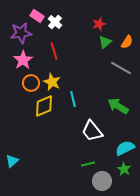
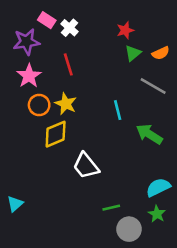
orange semicircle: (127, 42) -> (161, 53), turned 32
cyan line: (73, 99) -> (118, 110), moved
white trapezoid: (92, 131) -> (86, 166), moved

